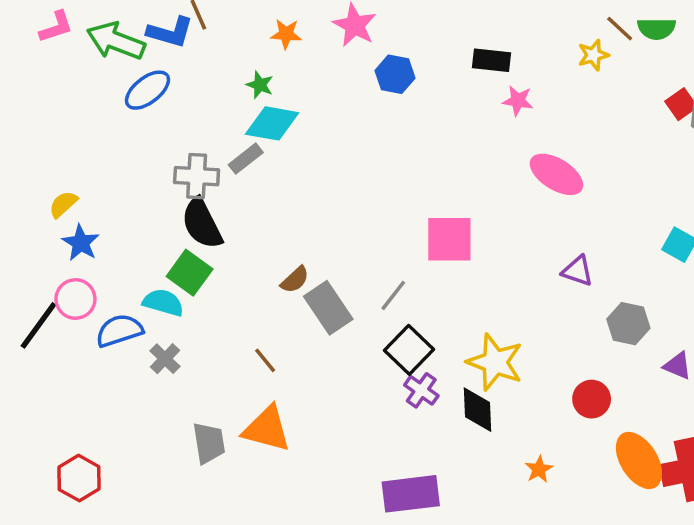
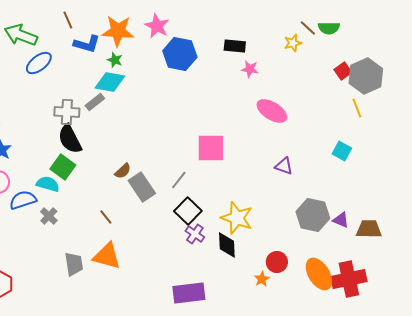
blue L-shape: (170, 32) -> (87, 44), moved
orange star: (286, 34) -> (118, 31), size x1.8
blue hexagon: (395, 74) -> (180, 54), size x1.5
green star: (260, 85) -> (115, 60), moved
gray hexagon: (628, 324) -> (313, 215), moved, size x1.4
red circle: (592, 399) -> (277, 262), moved

